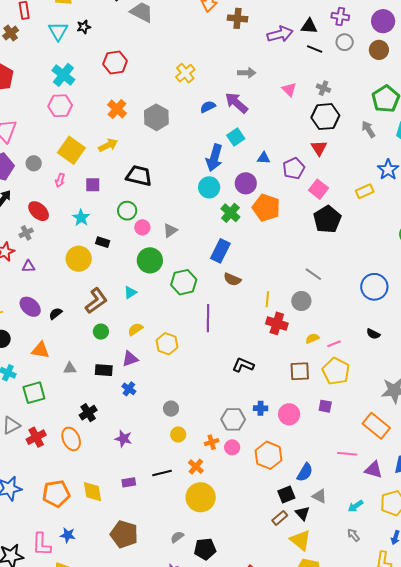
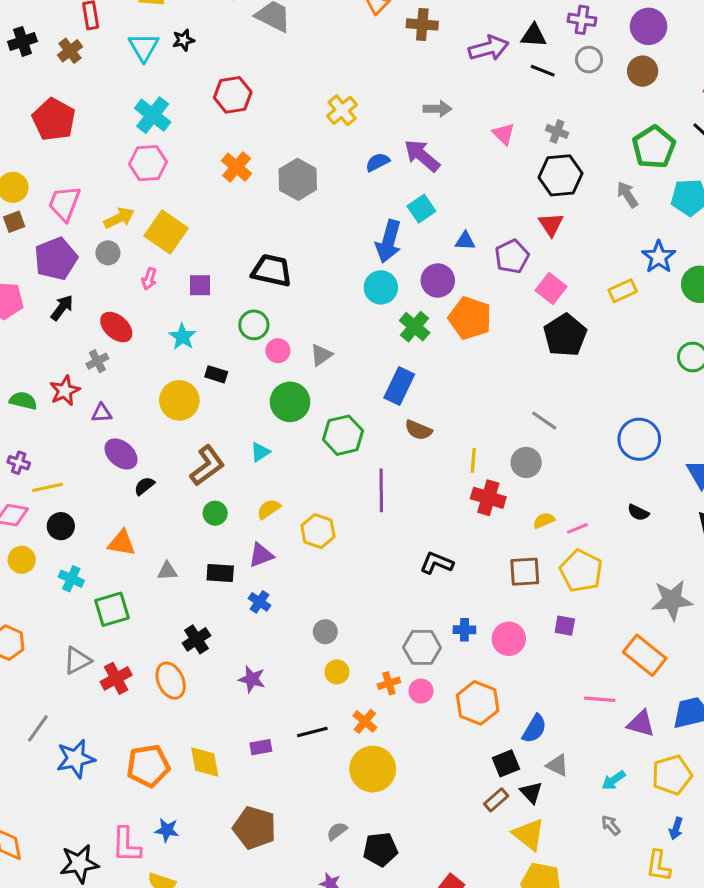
yellow arrow: (108, 145) -> (119, 218), moved
purple ellipse: (30, 307) -> (121, 454), moved

